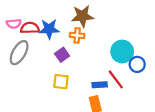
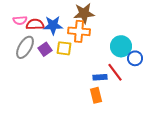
orange cross: (77, 35) -> (79, 31), size x1.5
purple square: (62, 55) -> (45, 49), moved
yellow square: (61, 82) -> (64, 48), moved

